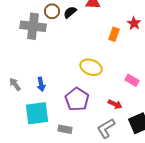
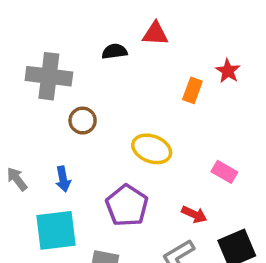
brown circle: (52, 11) -> (83, 121), moved
black semicircle: (70, 12) -> (114, 51), turned 32

